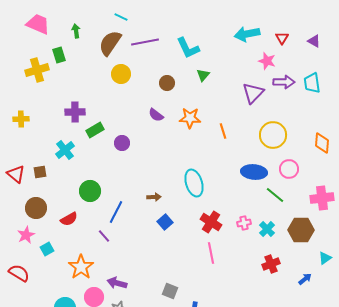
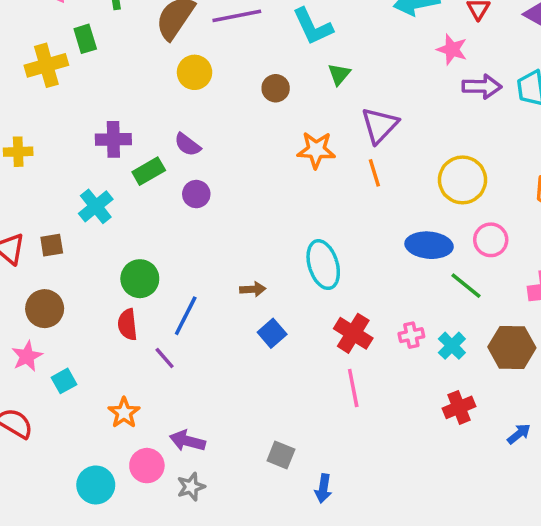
purple triangle: (253, 93) -> (380, 125), moved
purple semicircle: (156, 115) -> (187, 145), moved
red semicircle: (69, 219) -> (127, 325), moved, turned 114
orange star: (81, 267) -> (124, 413), size x0.7

